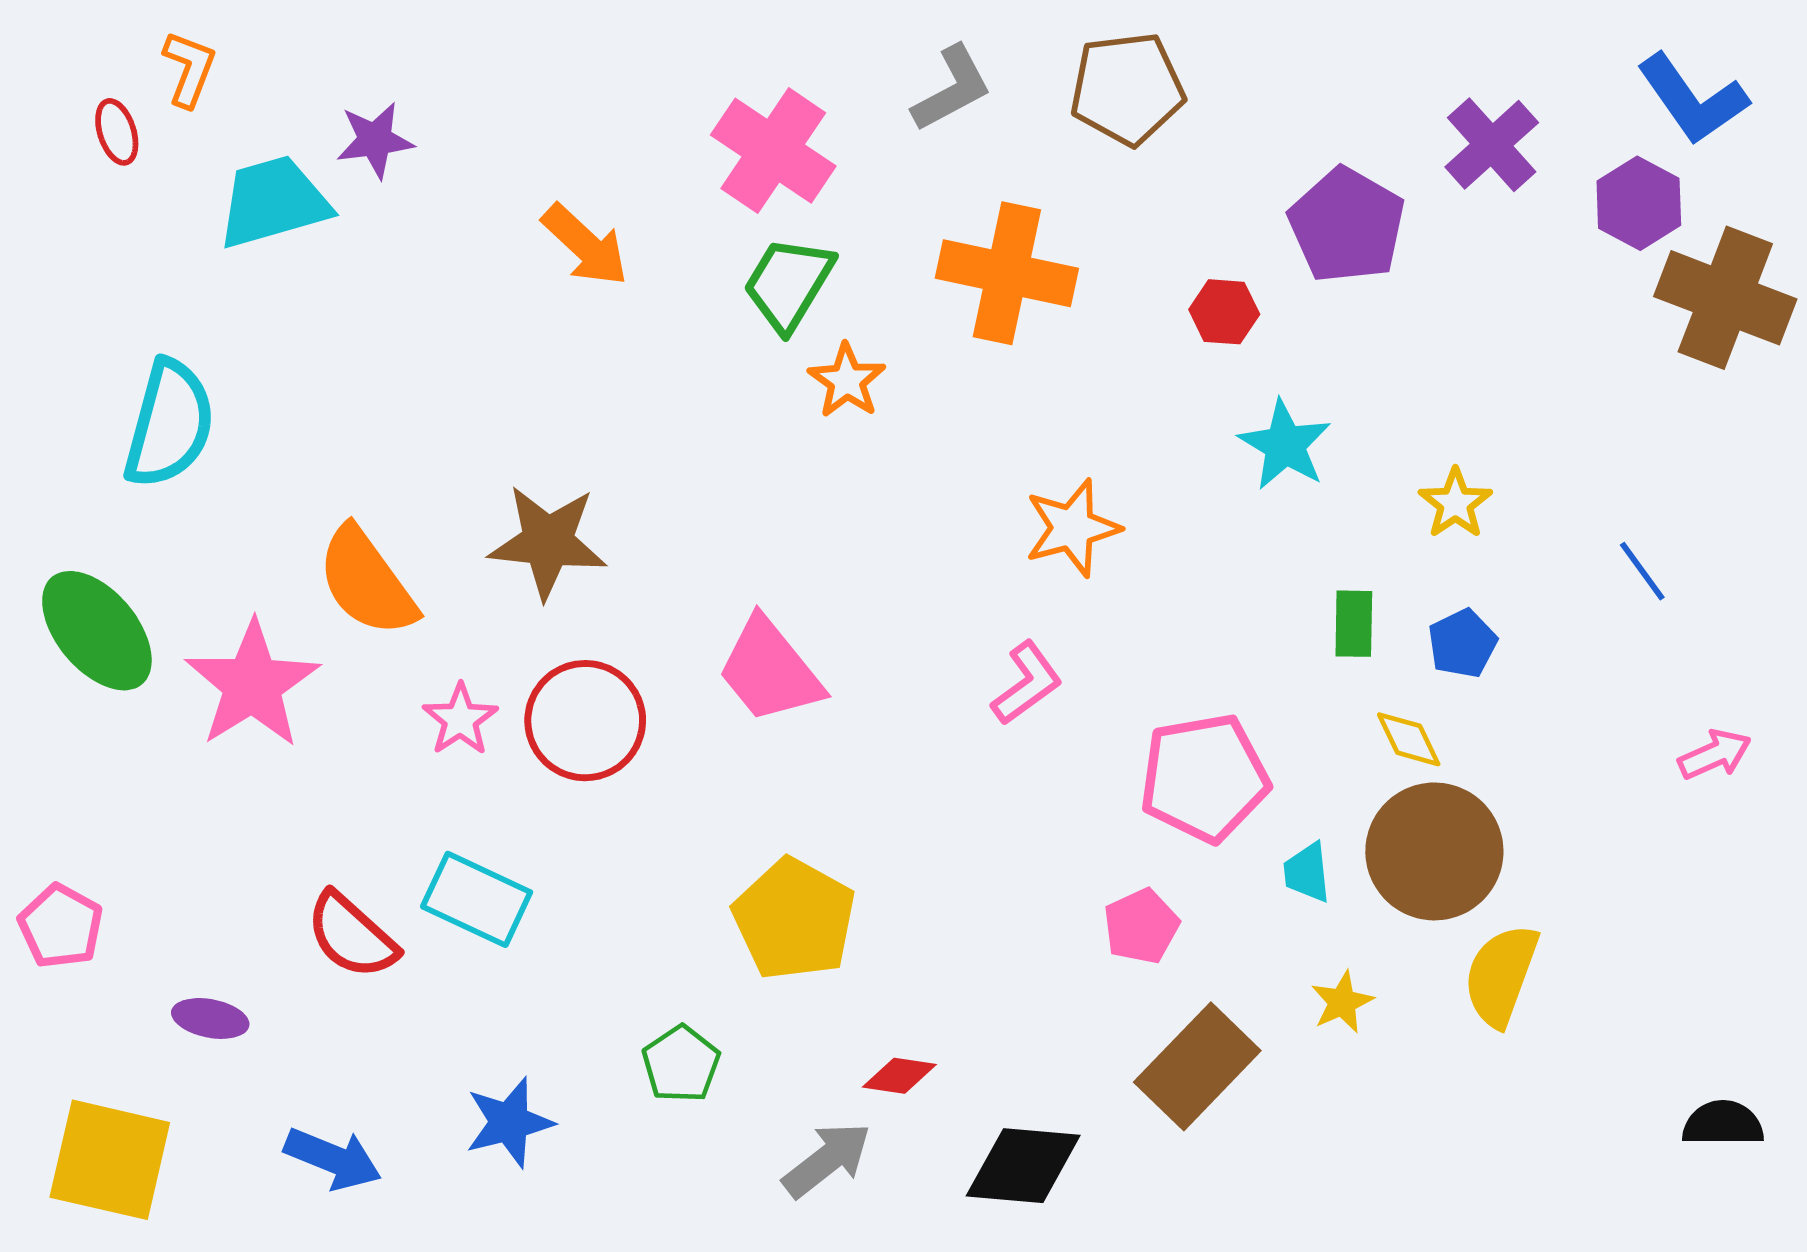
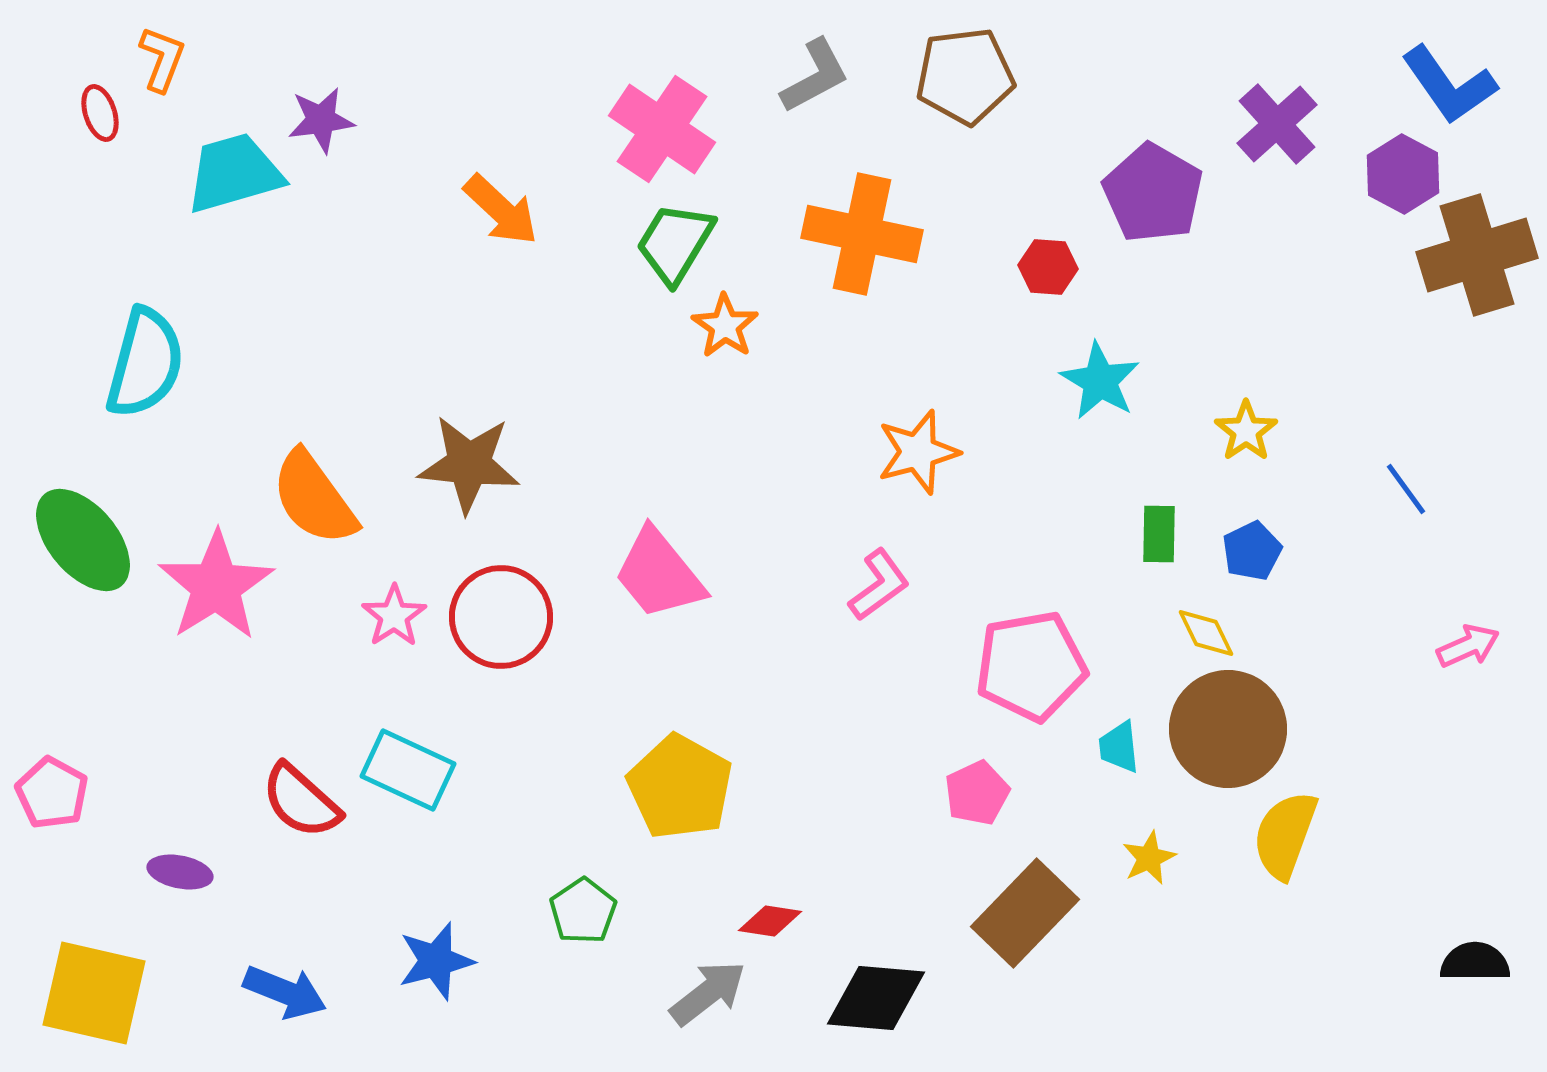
brown cross: (1725, 298) -> (1477, 255), turned -38

